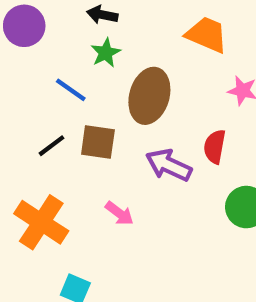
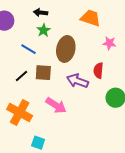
pink arrow: (119, 213) -> (56, 105), size x1.5

